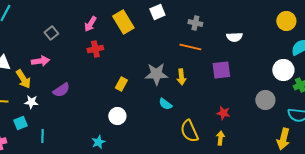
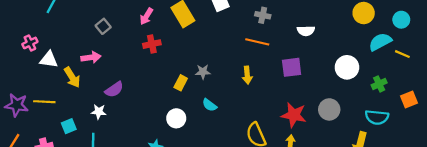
white circle: (283, 70) -> (347, 67), moved
gray star: (156, 74) -> (203, 72), moved, size x0.6
gray circle: (265, 100) -> (329, 109), moved
white star: (31, 102) -> (99, 112), moved
cyan semicircle: (165, 104) -> (210, 105), moved
red star: (223, 113) -> (294, 115), size x1.6

